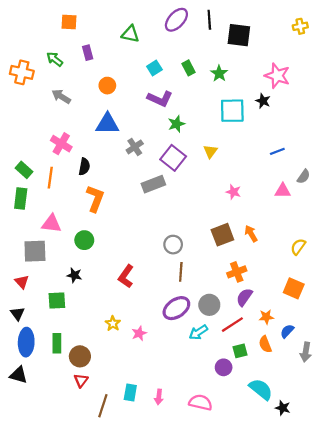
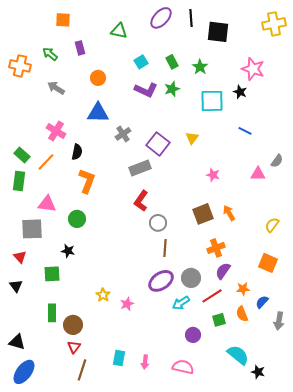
yellow cross: (300, 26) -> (274, 24), size x1.6
green star: (176, 124) -> (172, 89), moved
blue line: (277, 151) -> (245, 131), moved, turned 48
orange line: (50, 178) -> (46, 162), turned 36
red L-shape: (126, 276) -> (141, 201), moved
blue ellipse: (26, 342) -> (24, 372), moved, turned 35
purple circle: (224, 367) -> (193, 335), moved
brown line: (103, 406) -> (82, 370), moved

